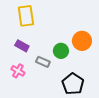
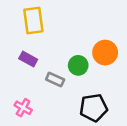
pink cross: (18, 71) -> (23, 108), moved
black pentagon: (73, 84) -> (94, 108), turned 30

